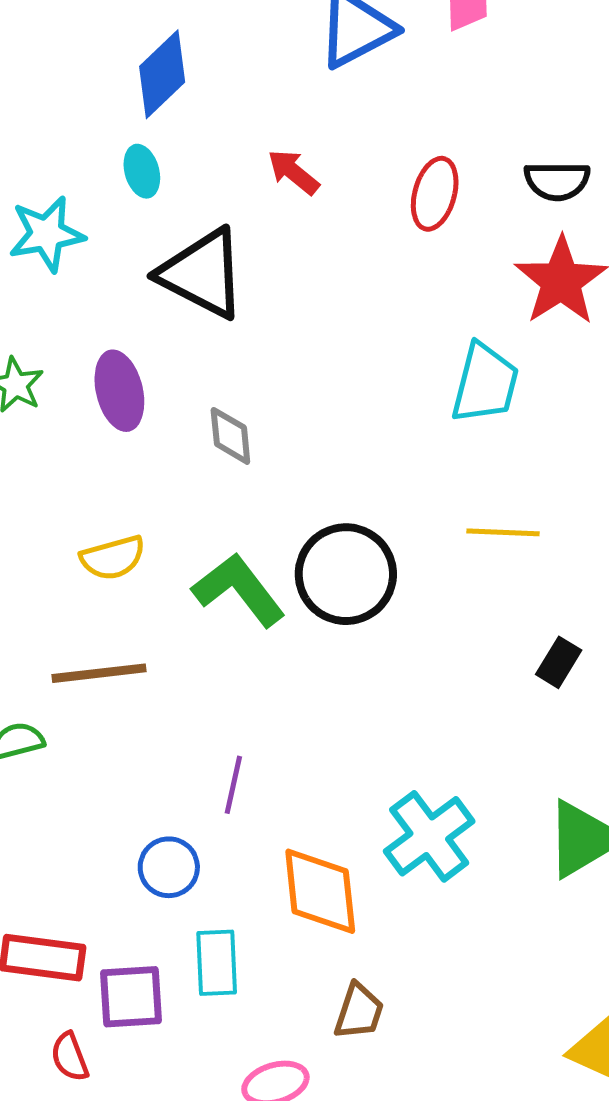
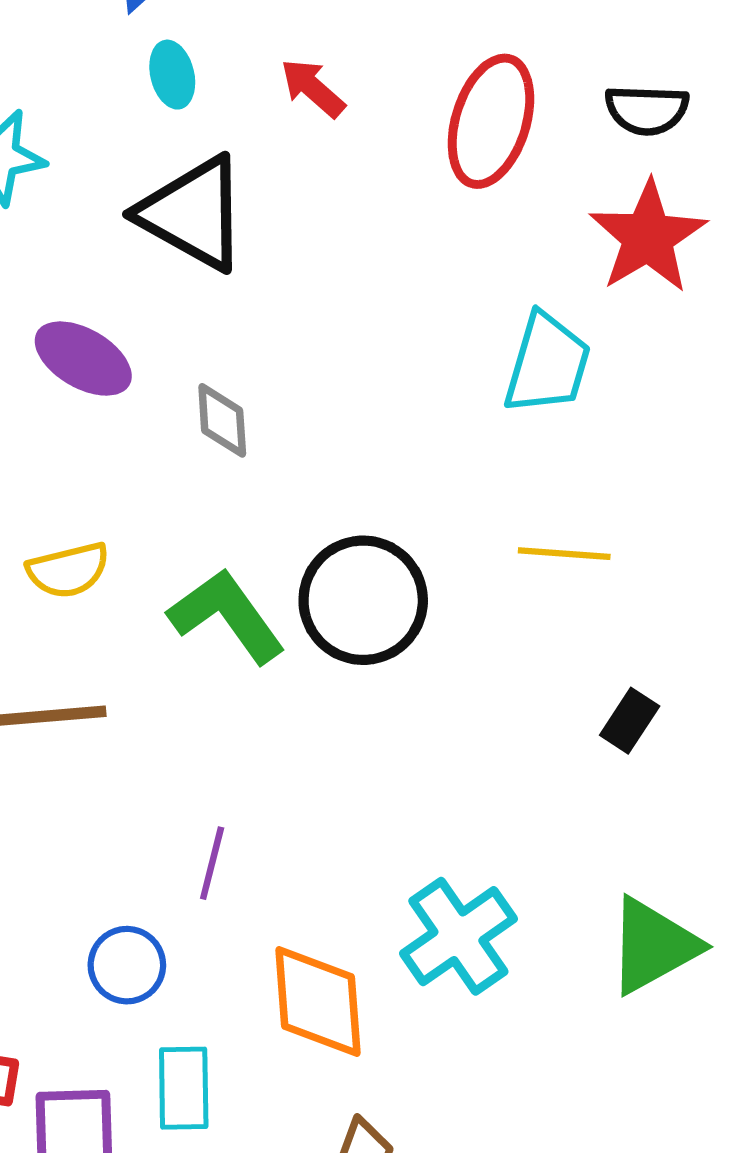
cyan ellipse: (142, 171) -> (172, 75), moved
red ellipse: (435, 194) -> (491, 121), size x1.4
purple ellipse: (119, 391) -> (83, 359), turned -48

